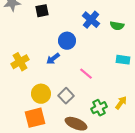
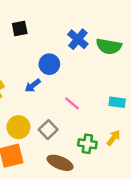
green semicircle: (117, 26) -> (109, 46), size x1.5
cyan rectangle: (123, 60) -> (117, 102), moved
green cross: (99, 108) -> (87, 144), turned 35

